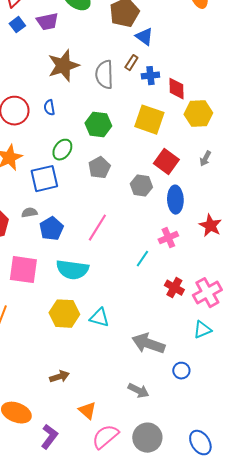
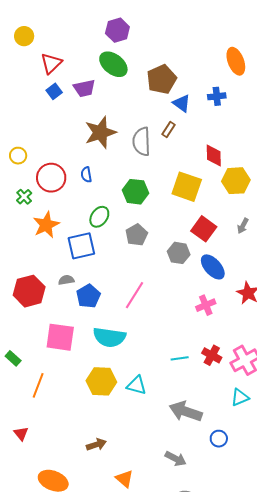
blue cross: (150, 76) -> (217, 96), moved
blue ellipse: (175, 200) -> (213, 267), turned -40
cyan line: (142, 259) -> (180, 358), moved, turned 48

